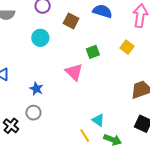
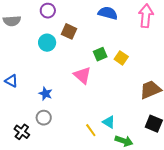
brown square: (71, 21) -> (69, 31), moved
yellow square: (127, 47) -> (121, 58), moved
yellow line: (85, 136) -> (91, 130), moved

